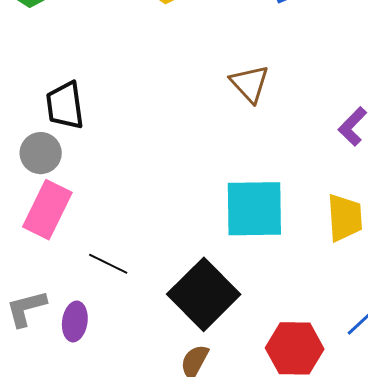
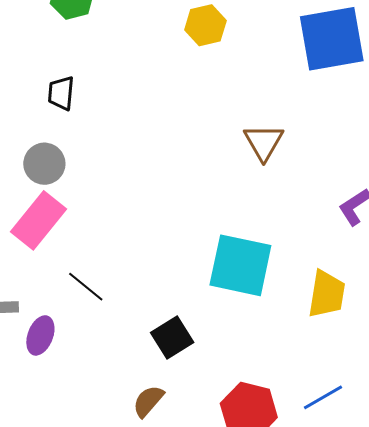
black trapezoid: (65, 105) -> (61, 93), moved, size x0.7
black square: (204, 294) -> (172, 338), size x0.6

